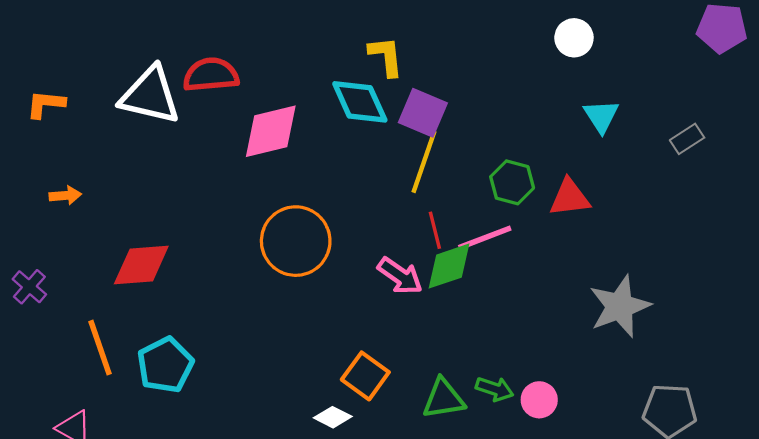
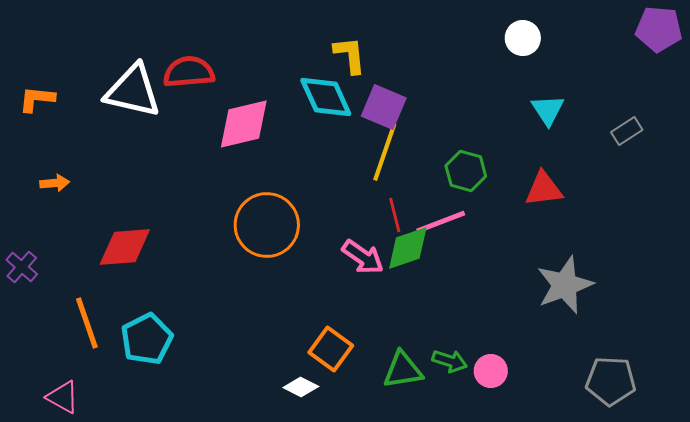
red triangle: (570, 198) -> (544, 189), moved

